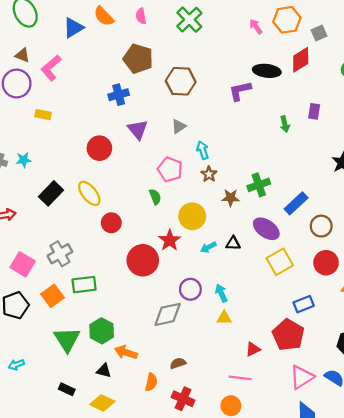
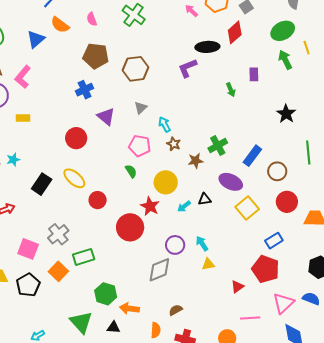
green triangle: (67, 339) -> (81, 322), moved
pink line: (240, 378) -> (250, 318), moved

